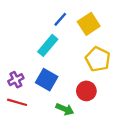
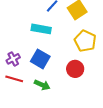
cyan rectangle: (48, 45) -> (41, 29), turned 60
green arrow: (65, 109) -> (42, 85), moved

